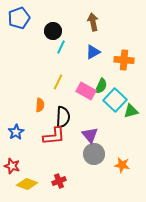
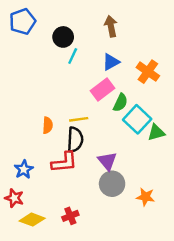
orange cross: (124, 60) -> (148, 72), turned 30
yellow line: (58, 82) -> (79, 119), moved, turned 56
pink rectangle: (86, 91) -> (103, 89), moved, turned -66
blue star: (16, 132) -> (24, 169), moved

